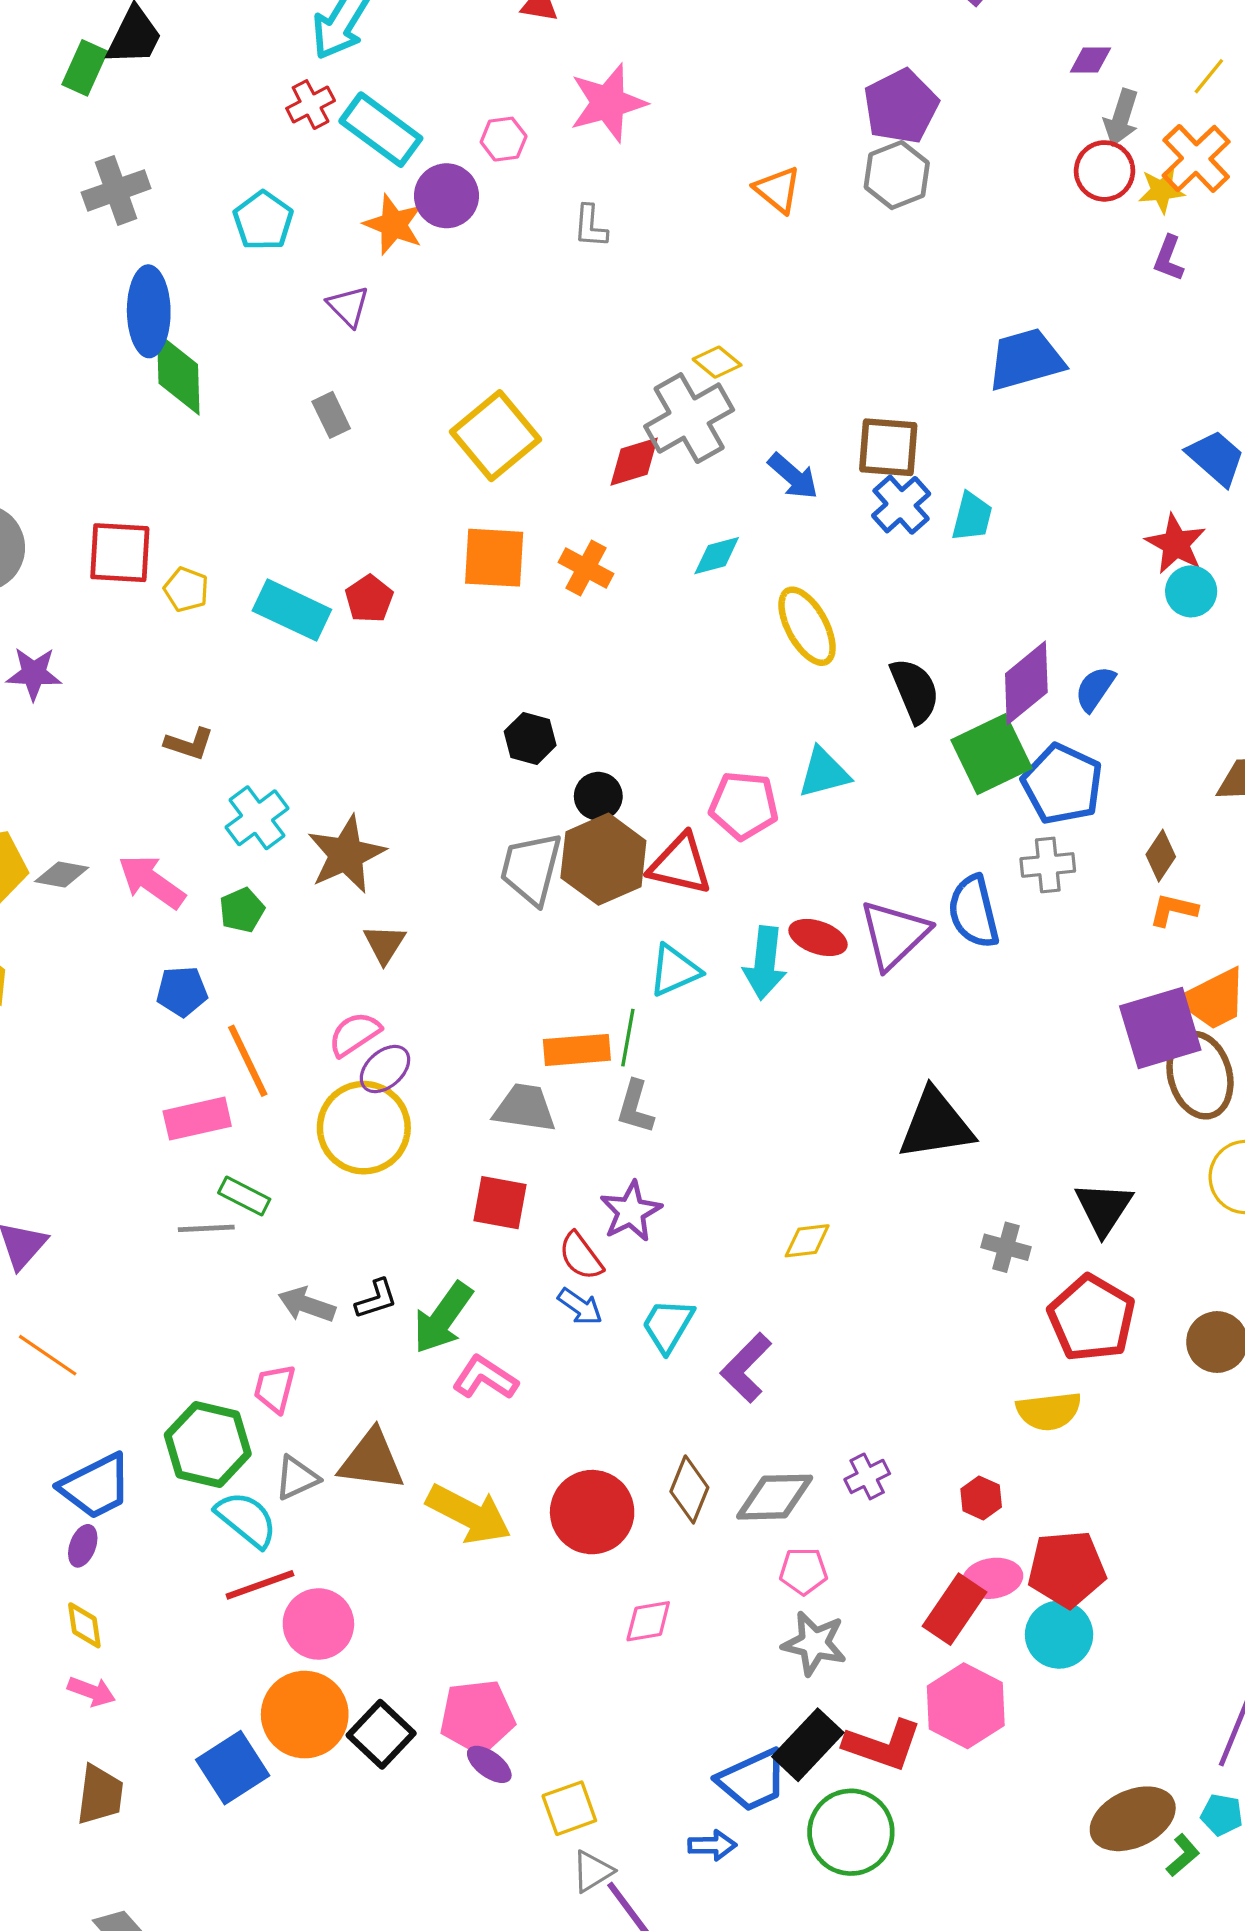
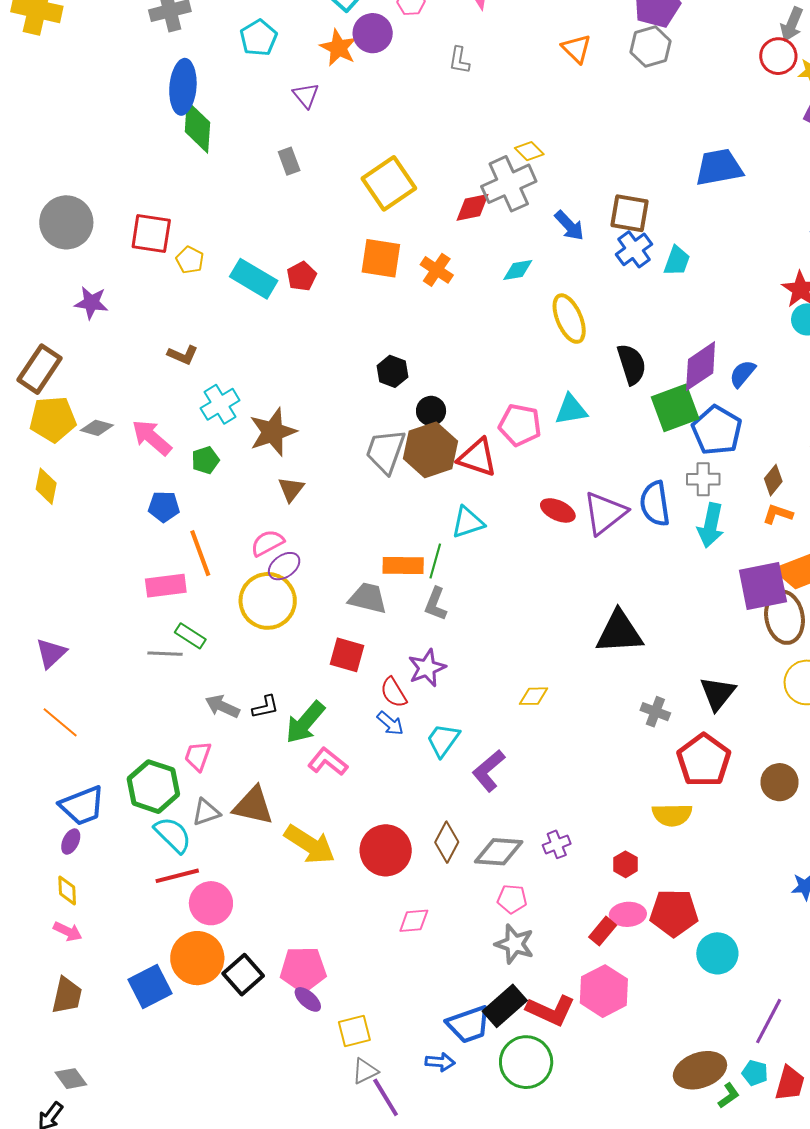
cyan arrow: (765, 963) -> (711, 525), moved
red rectangle: (954, 1609) -> (603, 931), size x0.7
cyan circle: (1059, 1635) -> (717, 953), moved

